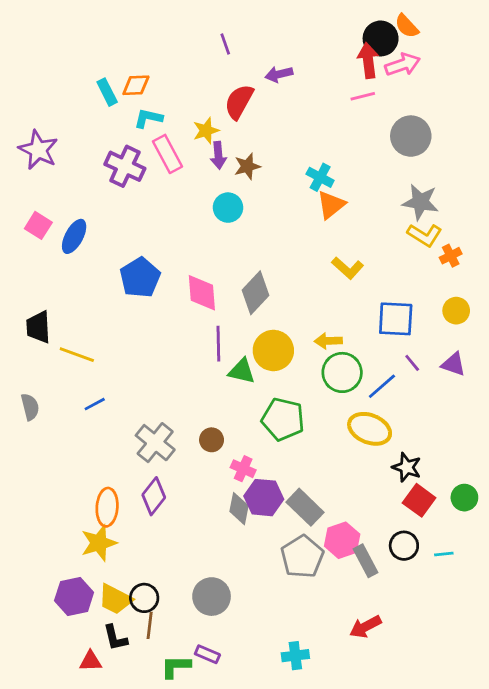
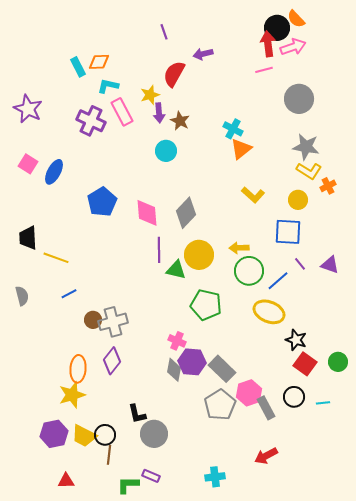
brown star: (247, 166) -> (180, 121), turned -30
yellow circle: (456, 311) -> (298, 200), moved
brown circle: (212, 440) -> (93, 320), moved
gray cross: (155, 443) -> (113, 322), turned 36
black L-shape: (115, 638) -> (137, 414), moved

